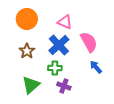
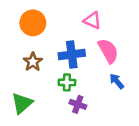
pink triangle: (65, 22) -> (92, 20), moved
blue cross: (59, 45) -> (72, 54), turned 35
green triangle: (31, 85) -> (22, 103), moved

